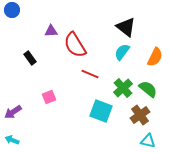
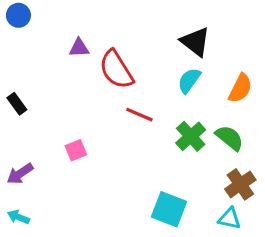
black rectangle: (30, 58) -> (17, 104), moved
cyan square: (101, 111) -> (169, 209), moved
brown cross: (140, 115) -> (240, 184), moved

